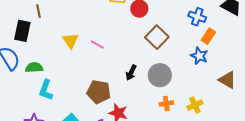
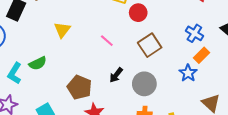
pink line: (97, 44) -> (107, 41), moved
green semicircle: (34, 68) -> (38, 63), moved, turned 144
cyan L-shape: (46, 90) -> (15, 73), moved

